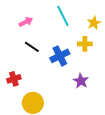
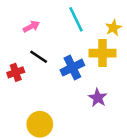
yellow cross: (85, 44) -> (103, 53), size x1.5
red cross: (14, 79) -> (16, 72), moved

